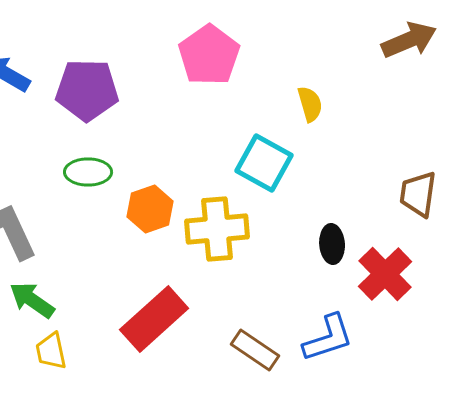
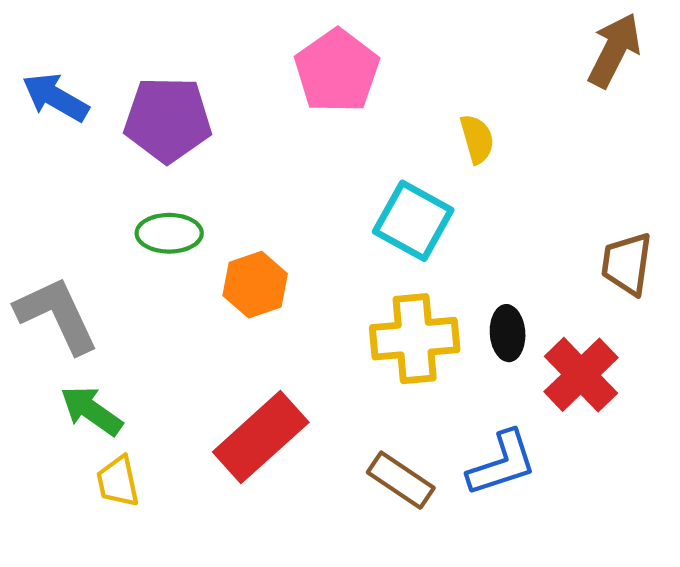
brown arrow: (409, 40) -> (614, 50), turned -40
yellow cross: (217, 229) -> (415, 339), moved

